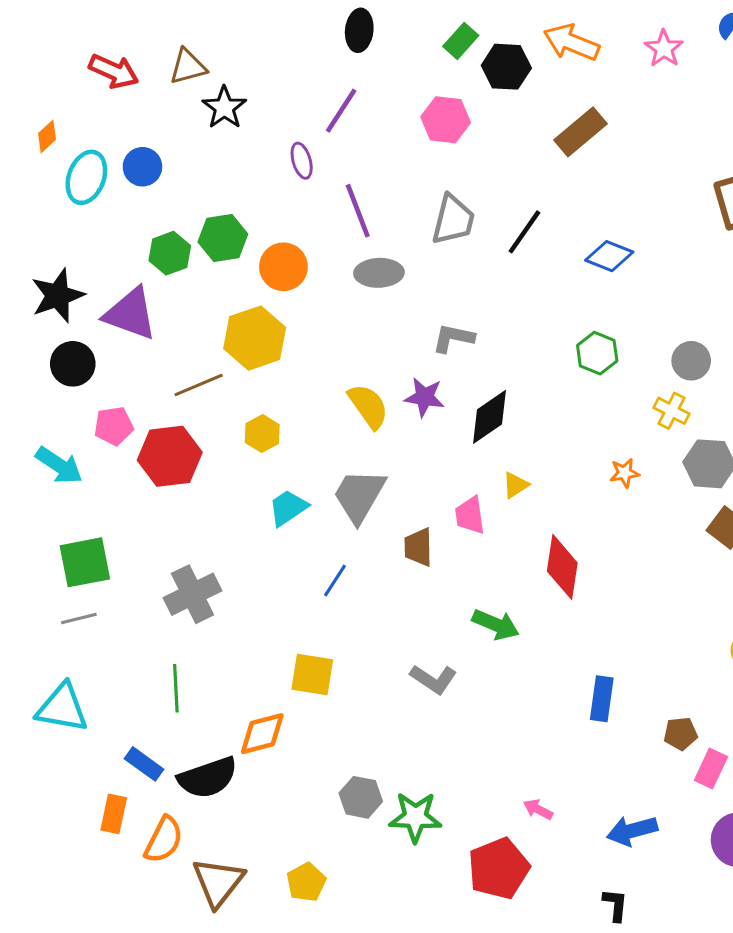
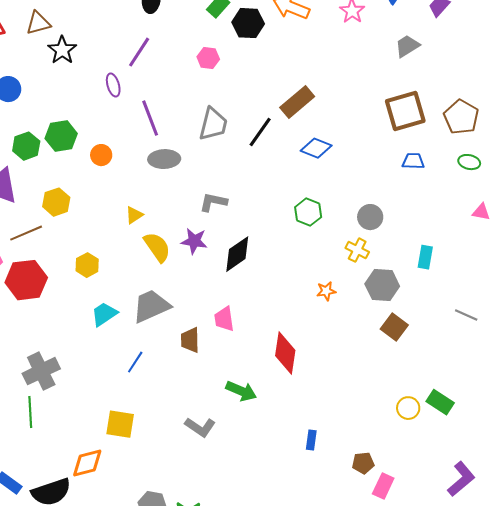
pink hexagon: (446, 120) -> (208, 58), size x0.7
brown rectangle: (581, 132) -> (297, 102), moved
orange circle: (283, 267) -> (101, 155), size x0.7
yellow hexagon: (255, 338) -> (56, 202), moved, size x0.7
brown line: (199, 385) -> (26, 233), moved
yellow triangle: (515, 485) -> (134, 215), moved
gray trapezoid: (359, 496) -> (151, 306), turned 36
green line: (176, 688) -> (30, 412), moved
blue rectangle: (602, 699) -> (311, 440), size x0.7

